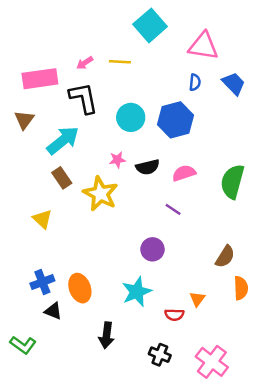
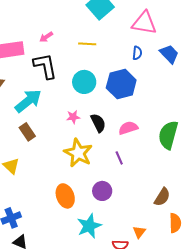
yellow line: (120, 62) -> (87, 44), moved
black semicircle: (148, 167) -> (98, 123), turned -102
yellow star: (100, 194) -> (78, 153), moved
purple line: (173, 209) -> (119, 158), turned 32
orange ellipse: (80, 288) -> (65, 196), moved

